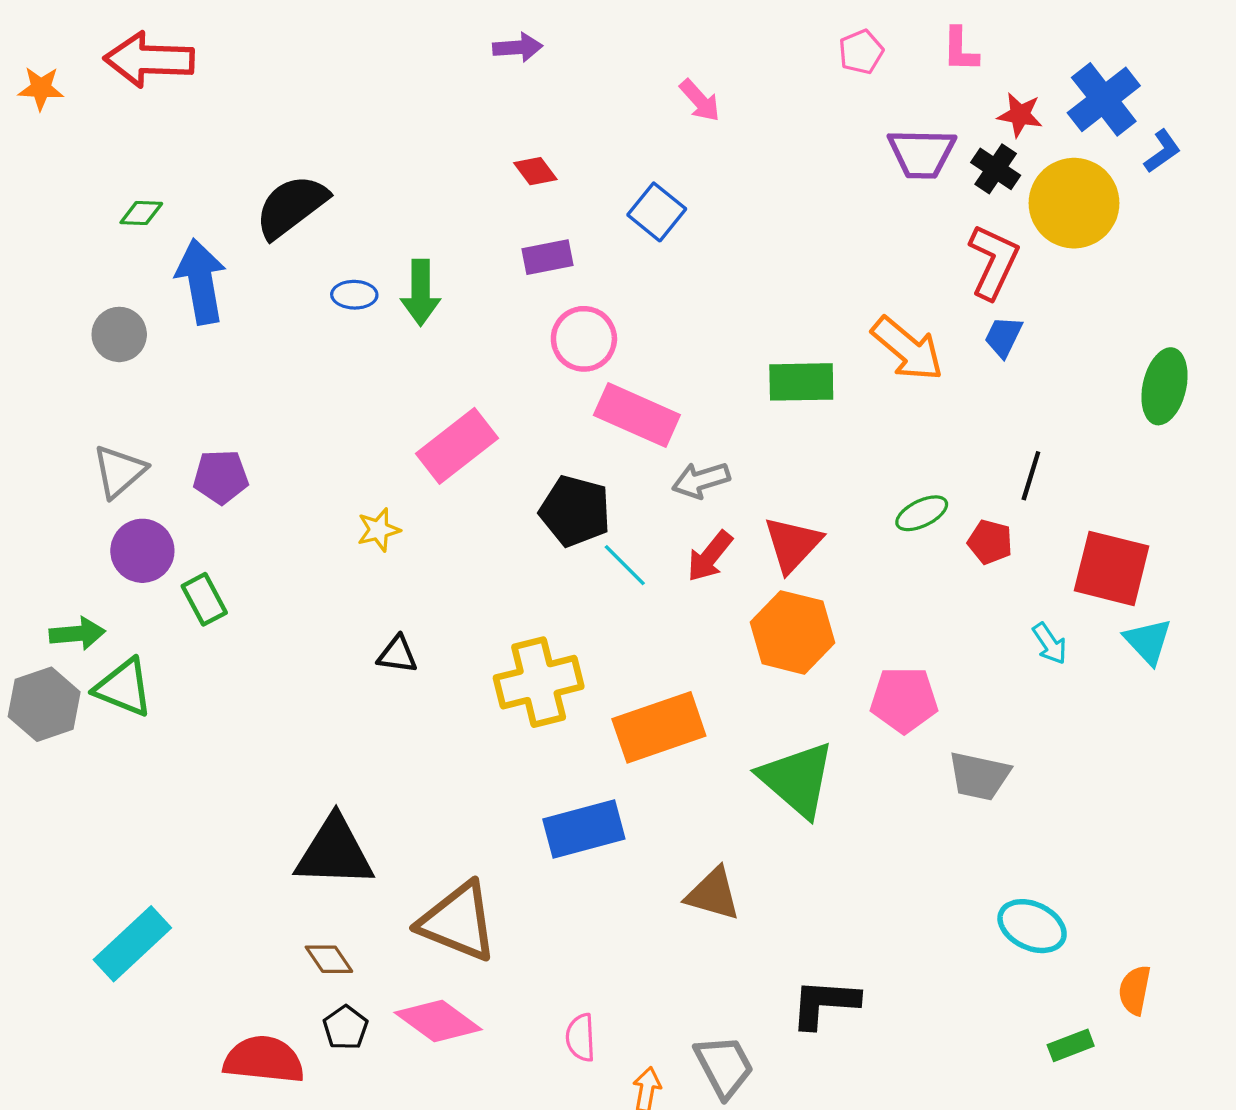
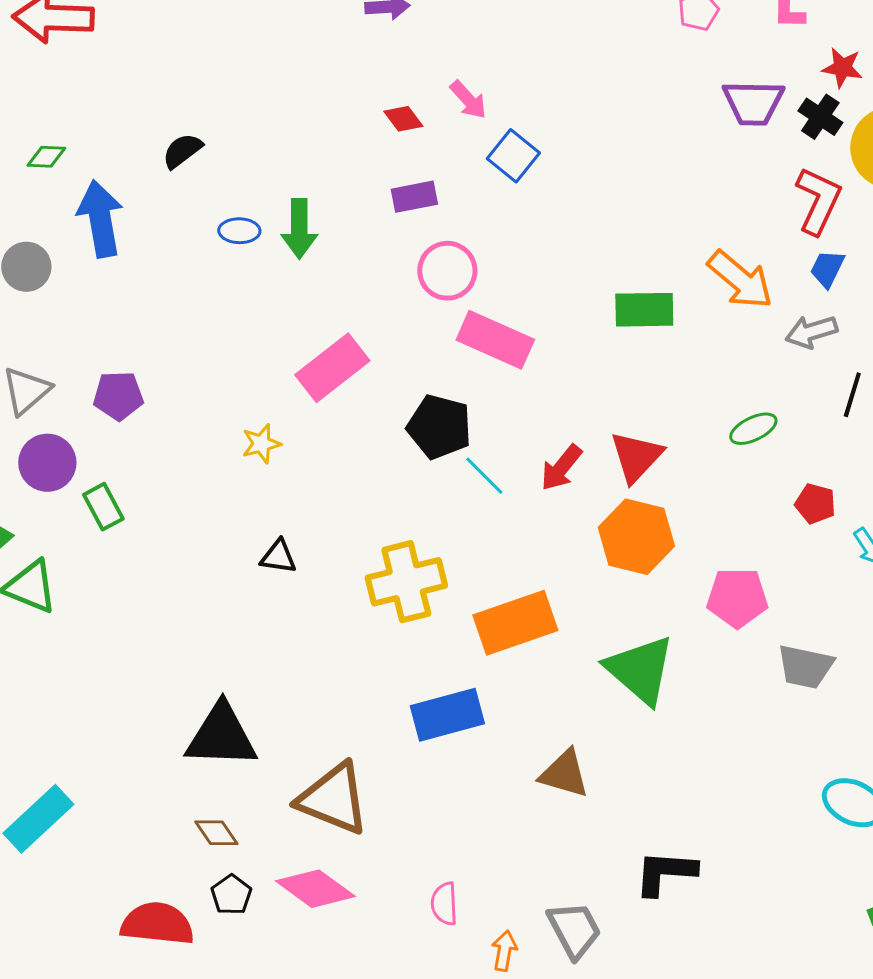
pink arrow: (700, 100) -> (468, 100), moved
black semicircle: (291, 206) -> (182, 151), size x0.6
gray arrow: (701, 480) -> (811, 332), moved
red pentagon: (990, 542) -> (815, 504), moved

